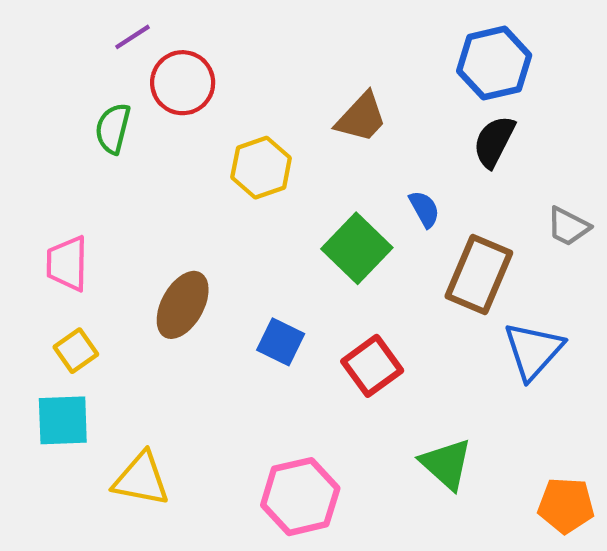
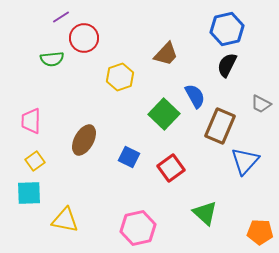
green semicircle: (113, 128) -> (52, 59), turned -110
blue semicircle: (424, 209) -> (195, 96), size x1.4

